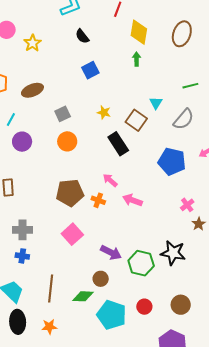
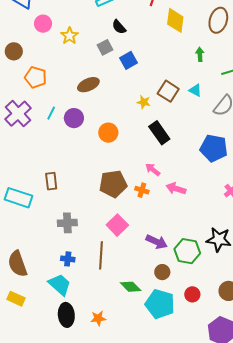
green arrow: (137, 59) -> (200, 54), moved
brown ellipse: (32, 90) -> (88, 85), moved
cyan triangle: (156, 103) -> (195, 90), turned -32
gray square: (63, 114) -> (105, 47), moved
brown square: (136, 120) -> (168, 91), moved
purple circle: (22, 142) -> (74, 118), moved
blue cross: (22, 256) -> (68, 259), moved
brown circle: (101, 279) -> (162, 272), moved
brown line: (51, 289) -> (101, 255), moved
green diamond: (83, 296) -> (131, 287), turned 45

